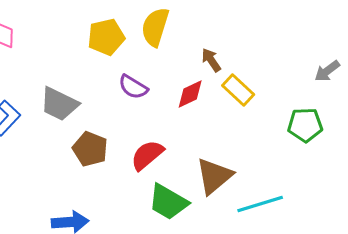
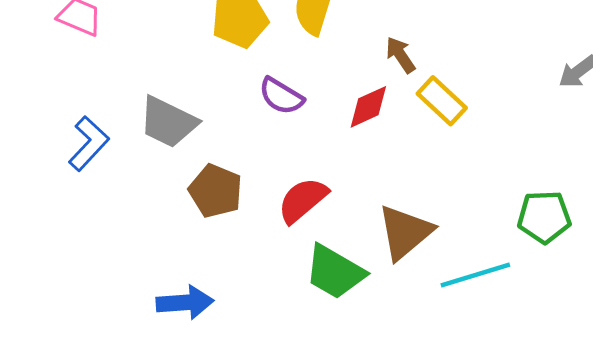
green pentagon: (305, 125) -> (544, 217), moved

